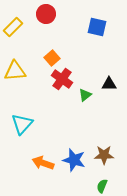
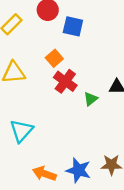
blue square: (97, 27) -> (73, 26), moved

